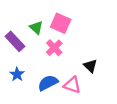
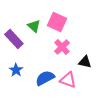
pink cross: (54, 48) -> (62, 47), moved
black triangle: (90, 66) -> (85, 62), turned -32

